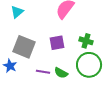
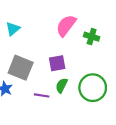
green cross: (86, 41) -> (92, 37), moved
green semicircle: (61, 73) -> (62, 85), moved, turned 88

